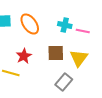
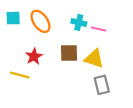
yellow triangle: (79, 58) -> (94, 59), turned -48
gray rectangle: (64, 82) -> (102, 85), moved, turned -54

